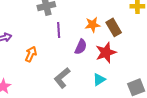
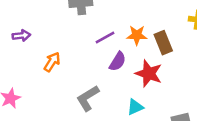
purple line: (59, 30) -> (105, 38), moved, turned 56
red star: (106, 53) -> (149, 73), turned 30

